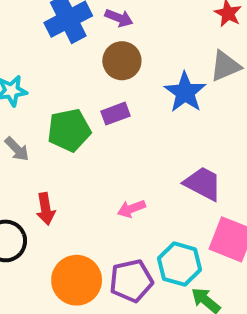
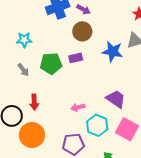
blue star: (185, 92) -> (113, 51), turned -30
cyan hexagon: (180, 264) -> (97, 125), moved
orange circle: (77, 280) -> (32, 135), moved

